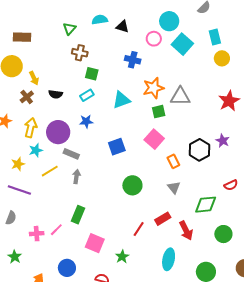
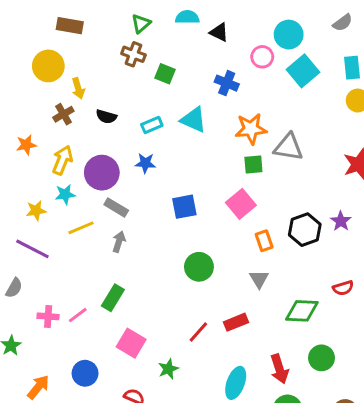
brown cross: (80, 53) -> (133, 54), moved
green square: (92, 74) -> (165, 74), moved
cyan triangle: (121, 100) -> (194, 120), moved, turned 36
red arrow: (186, 231) -> (279, 369), moved

